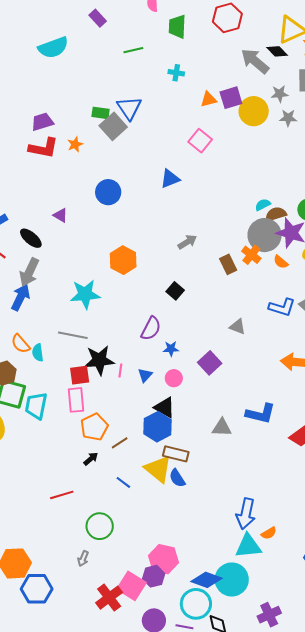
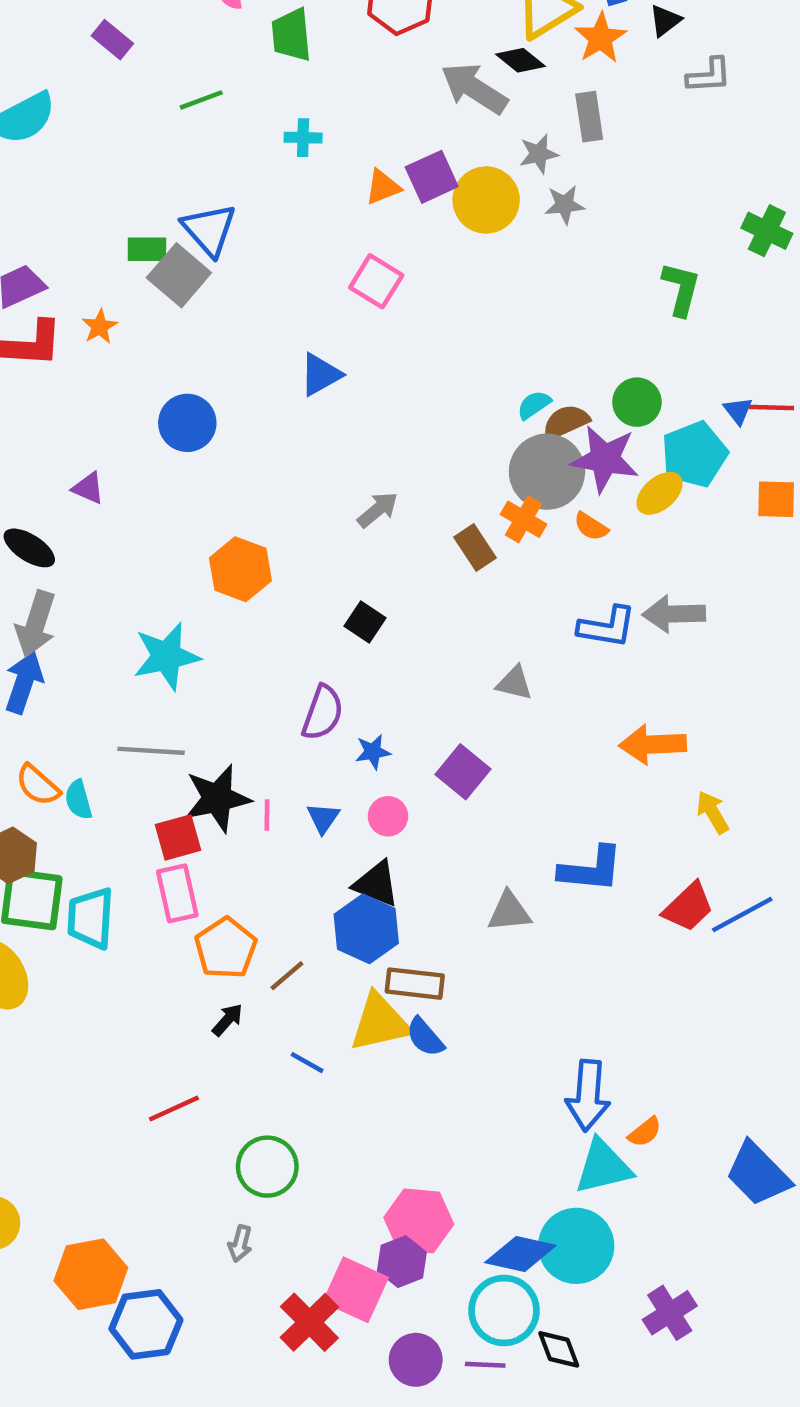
yellow triangle: (158, 469) -> (380, 1023), turned -44

